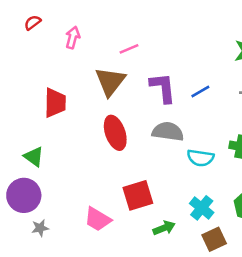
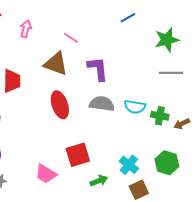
pink line: (129, 49) -> (71, 38), turned 56
brown triangle: (110, 81) -> (56, 64), turned -48
blue line: (200, 91) -> (128, 18), moved
cyan semicircle: (200, 158) -> (135, 107), moved

